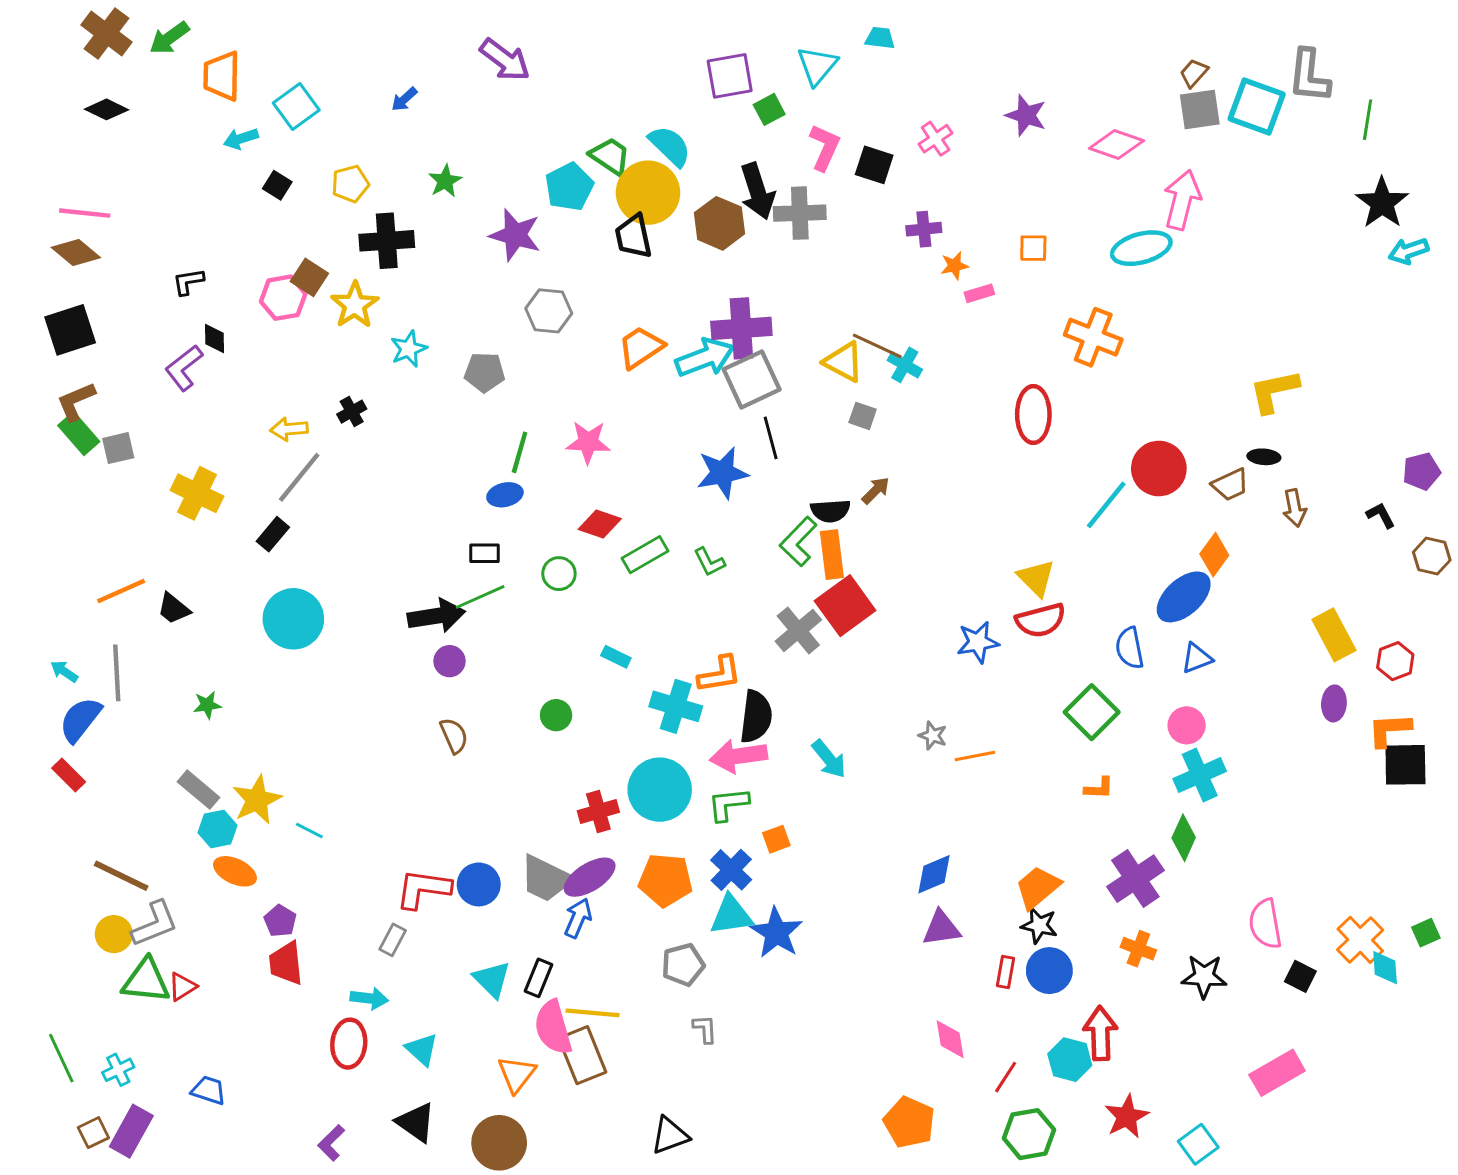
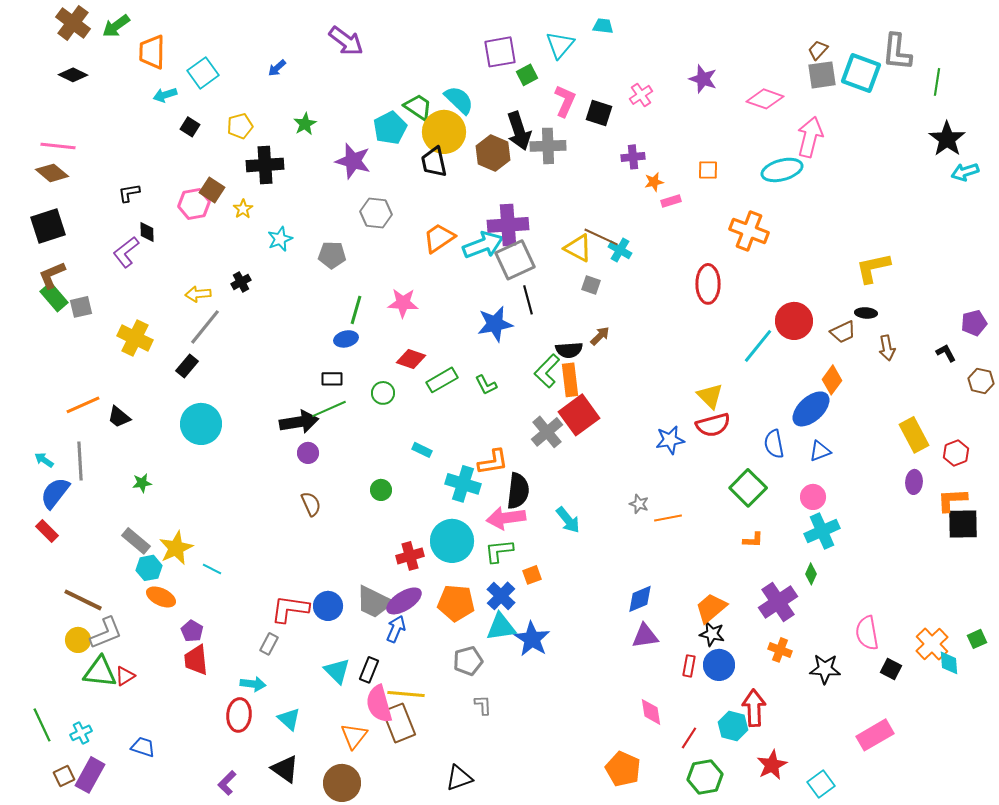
yellow star: (355, 305) -> (243, 209), size x0.6
green diamond: (1184, 838) -> (811, 574), size x0.7

